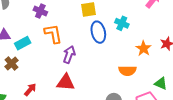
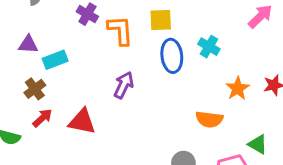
orange L-shape: (53, 34) -> (120, 30), moved
red triangle: (66, 82) -> (82, 121), moved
red arrow: (30, 90) -> (42, 118), moved

